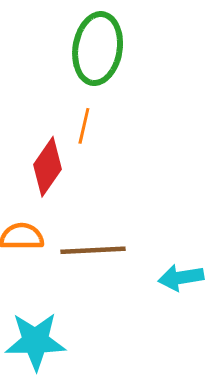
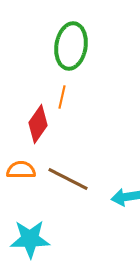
brown line: (93, 250) -> (68, 179), turned 30

